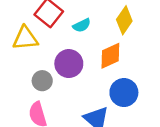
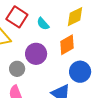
yellow diamond: (124, 20) -> (75, 17), turned 35
cyan semicircle: (82, 25) -> (43, 24), turned 80

